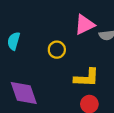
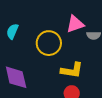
yellow circle: (57, 50) -> (49, 43), size x1.6

